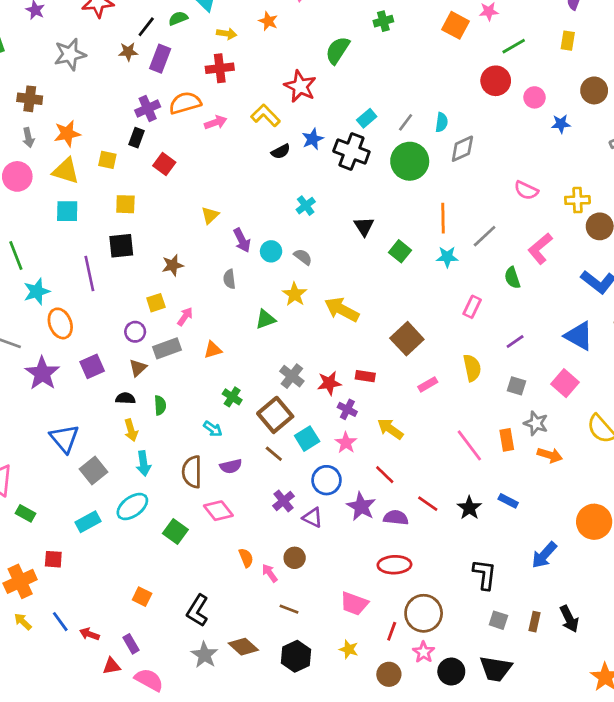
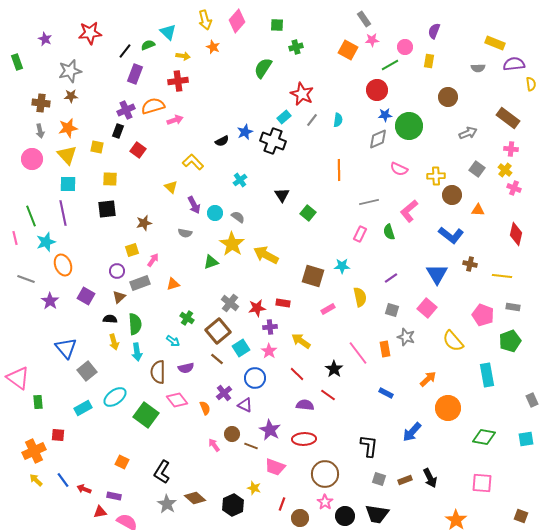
brown star: (128, 52) -> (71, 96), moved
red star: (300, 86) -> (302, 94), moved
pink circle: (535, 97) -> (405, 47), moved
yellow L-shape: (265, 115) -> (193, 162), moved
blue star: (561, 124) -> (385, 115), moved
gray diamond: (462, 149) -> (378, 139), moved
green circle: (410, 161) -> (409, 126), moved
yellow triangle: (66, 171) -> (67, 155), turned 30
yellow triangle: (210, 215) -> (171, 187), turned -32
orange line: (443, 218) -> (339, 170), moved
gray line: (485, 236) -> (369, 202), turned 30
cyan star: (447, 257) -> (342, 266), moved
purple line: (89, 274) -> (63, 213), moved
gray semicircle: (229, 279) -> (185, 233), turned -72
yellow star: (295, 294) -> (232, 244), size x1.4
pink rectangle: (472, 307) -> (360, 234), moved
blue triangle: (579, 336) -> (437, 274), turned 30
brown square: (407, 339) -> (313, 276), turned -30
purple square: (92, 366) -> (86, 296), turned -36
purple star: (42, 373) -> (50, 301), size x0.7
green semicircle: (160, 405) -> (135, 324), size x1.5
purple cross: (347, 409) -> (270, 327), turned -32
orange arrow: (550, 455) -> (428, 379), moved, turned -60
cyan arrow: (143, 464) -> (137, 352), moved
purple star: (361, 506) -> (270, 430), moved
black star: (469, 508) -> (334, 369), moved
green rectangle: (26, 513) -> (38, 402), turned 56
green square: (175, 531) -> (146, 415), size x1.4
orange semicircle: (246, 558) -> (205, 408), moved
brown line: (289, 609) -> (251, 446), moved
brown rectangle: (535, 622) -> (405, 480), turned 56
red line: (392, 631) -> (282, 504), moved
purple rectangle: (131, 644) -> (114, 496), turned -48
yellow star: (349, 649) -> (254, 488), moved

